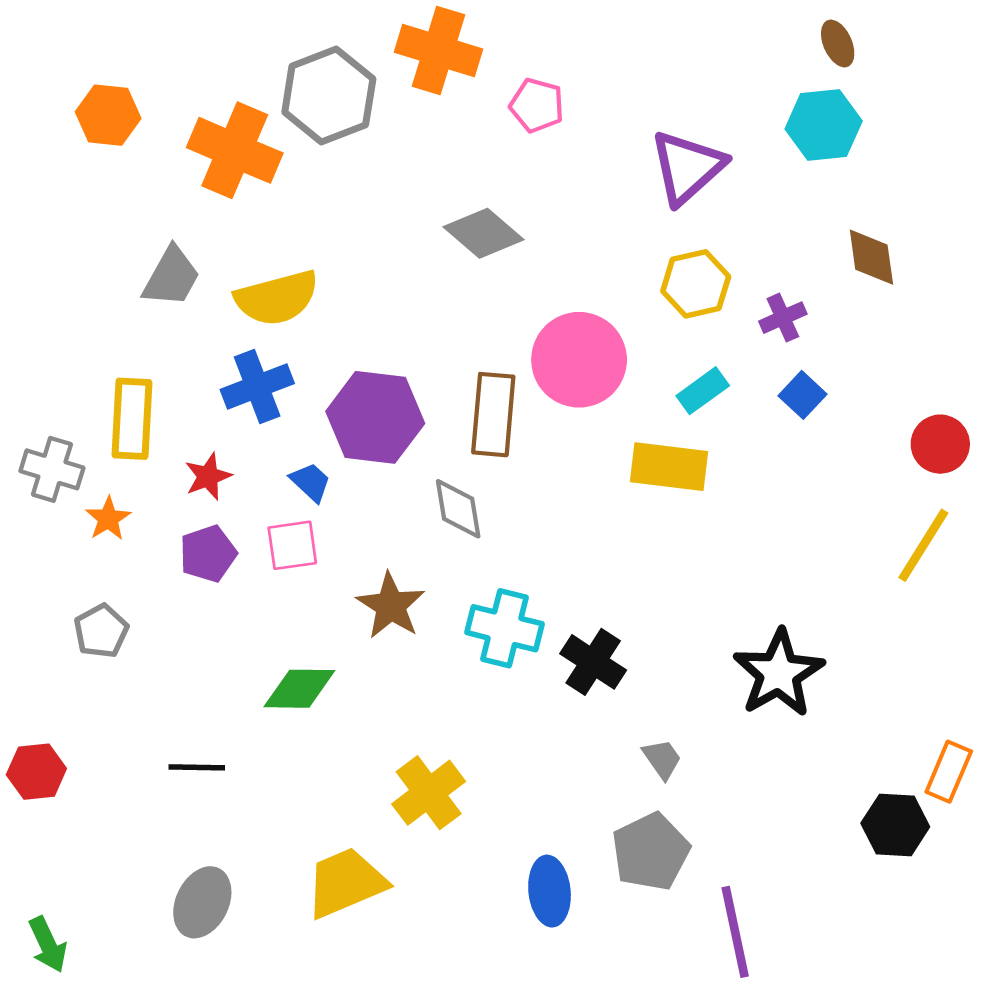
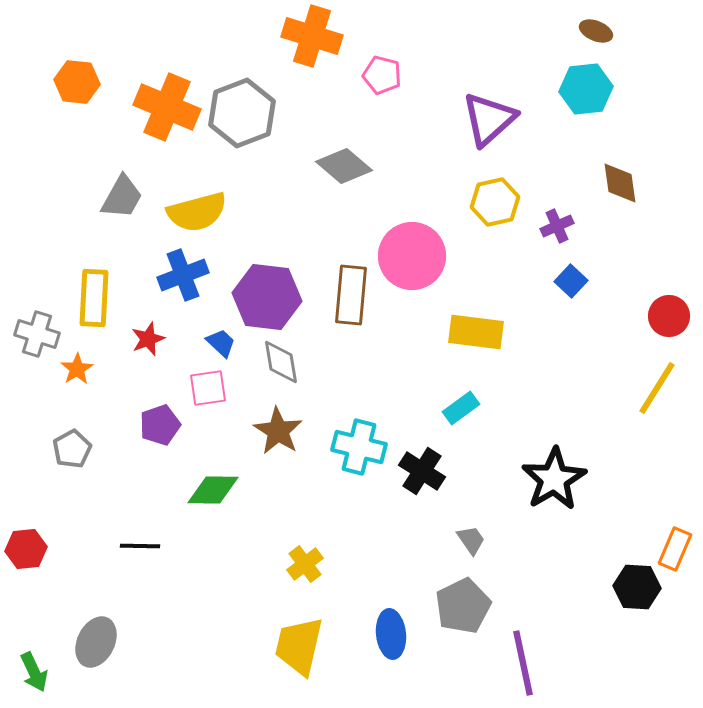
brown ellipse: (838, 43) -> (596, 31), turned -44
gray hexagon: (329, 95) -> (242, 113), moved
cyan rectangle: (703, 391) -> (461, 408), moved
gray diamond: (458, 509) -> (281, 362), moved
purple pentagon: (208, 554) -> (160, 425), moved
yellow cross: (429, 793) -> (305, 564), size x0.7
yellow trapezoid: (346, 883) -> (299, 646), moved, turned -54
gray ellipse: (202, 902) -> (96, 642), moved

